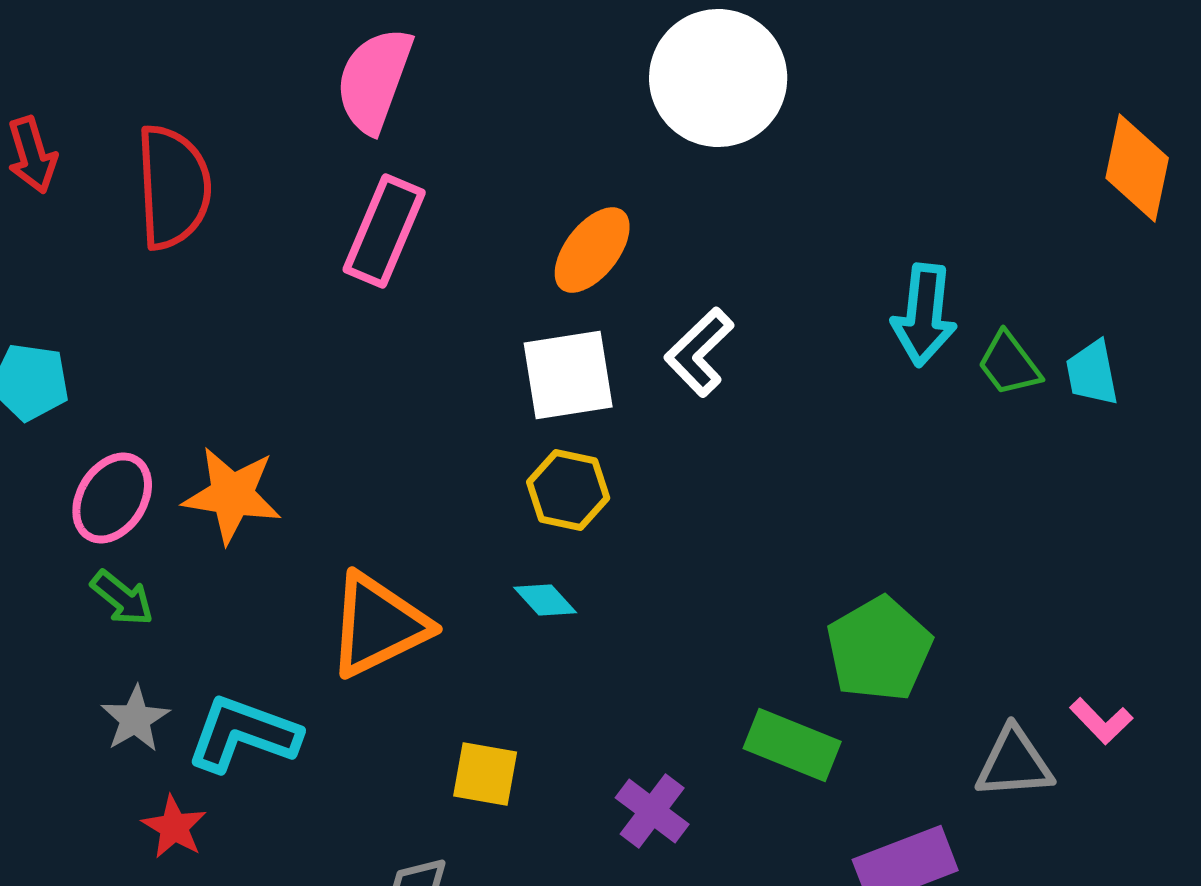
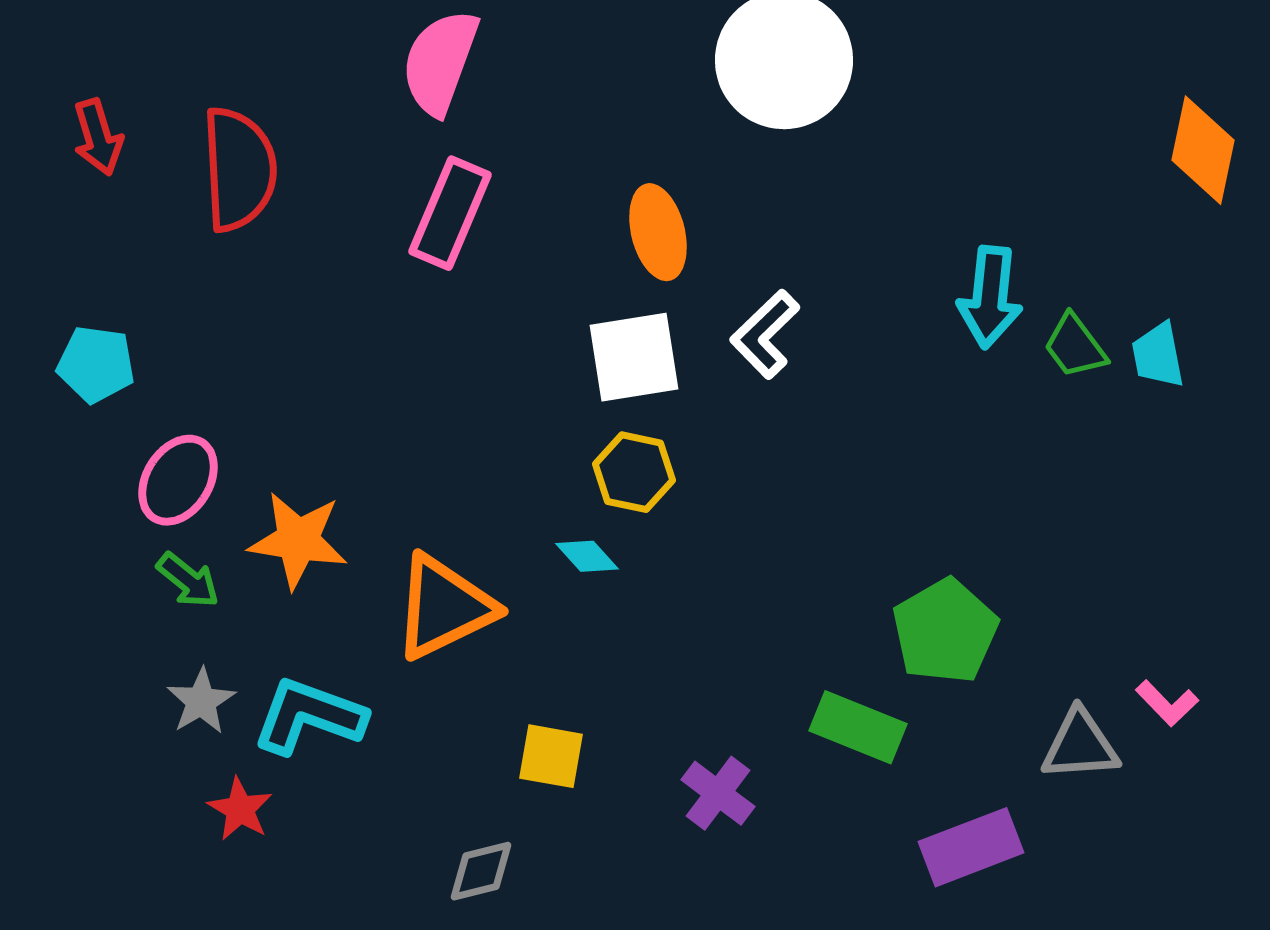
orange ellipse: (592, 250) -> (658, 232), turned -52
orange star: (232, 495) -> (298, 540), moved
cyan diamond: (545, 600) -> (587, 556), moved

